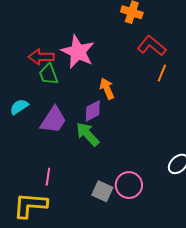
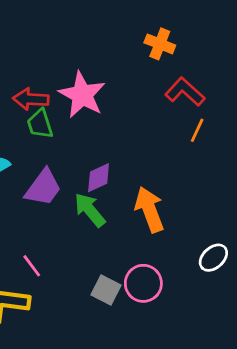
orange arrow: (107, 89) -> (149, 210), moved, size x1.5
pink line: (48, 177) -> (32, 266), turned -48

